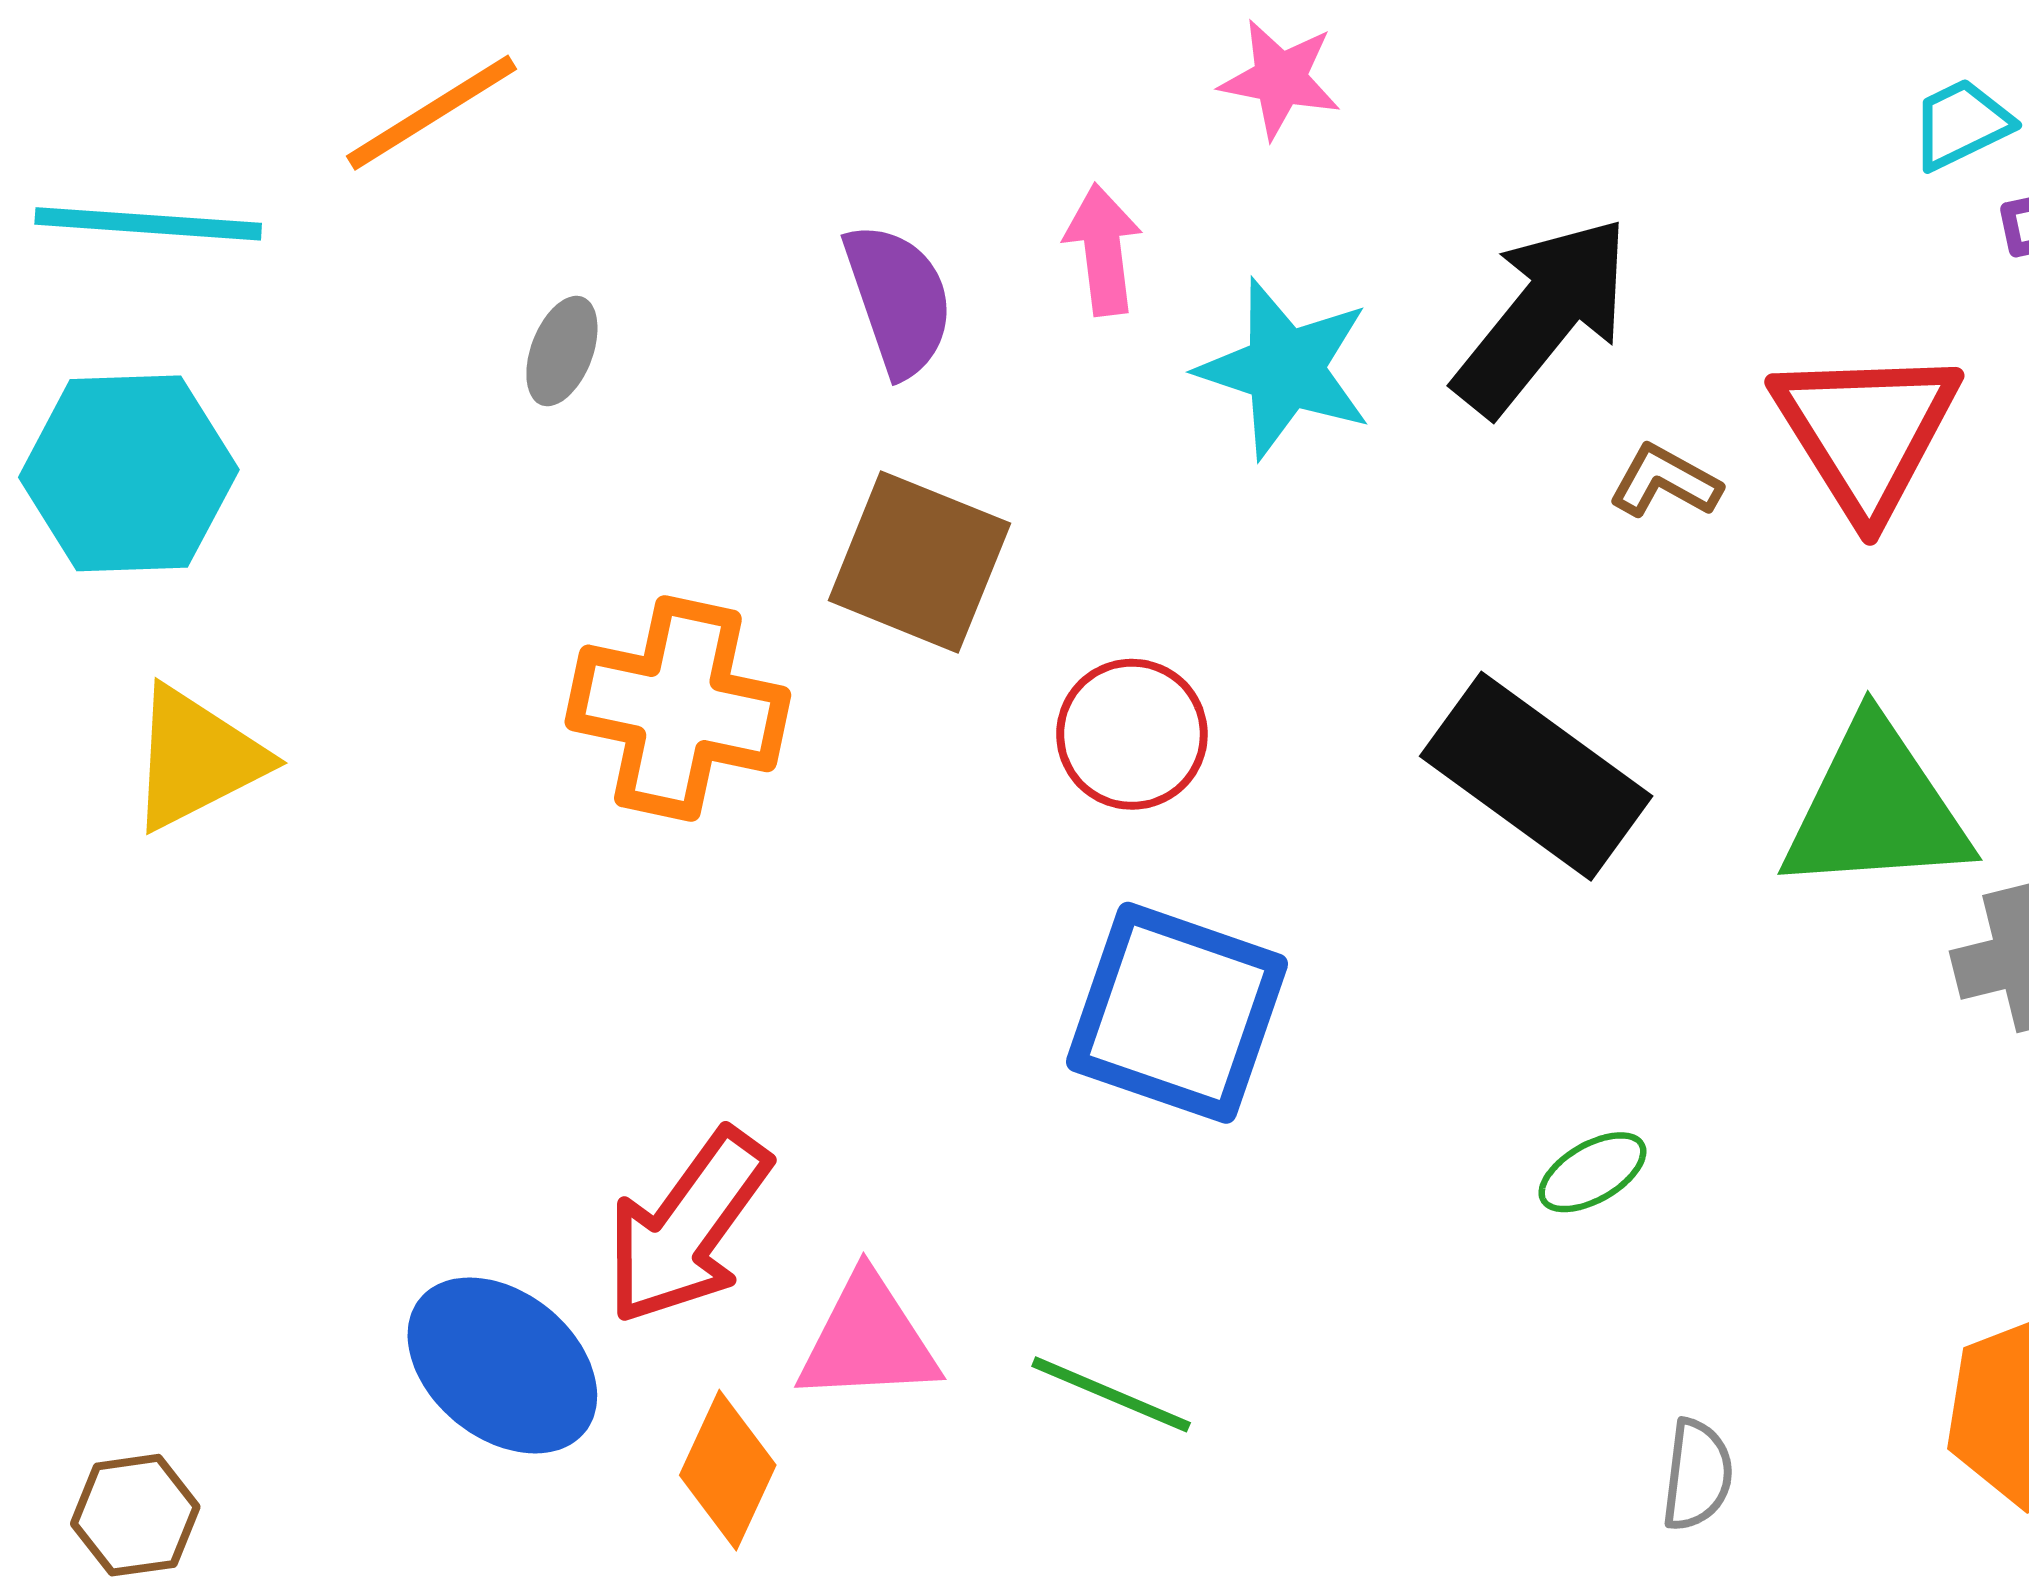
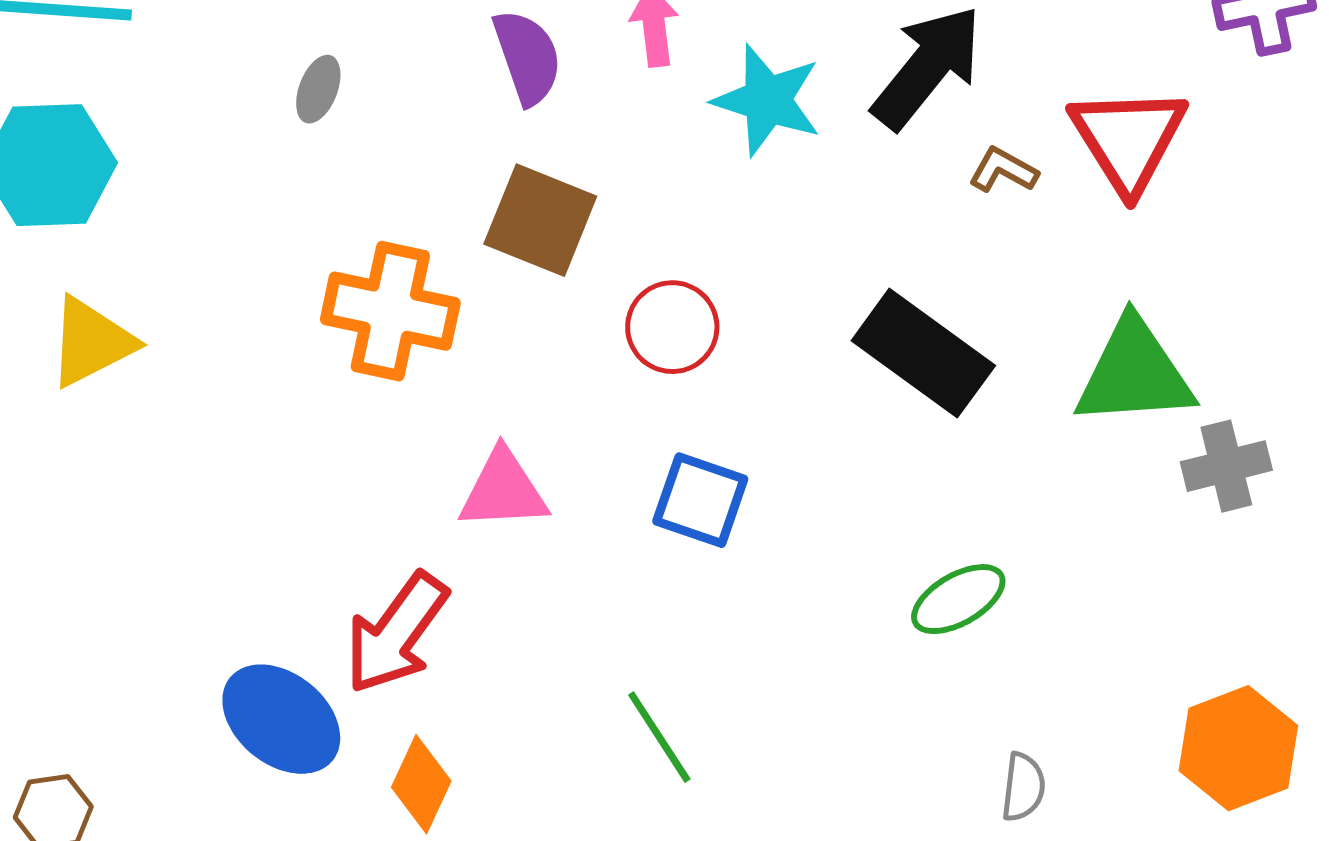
blue square: (1177, 1013) -> (700, 500), size x0.7
green ellipse: (1592, 1172) -> (958, 599), size x1.4
pink triangle: (868, 1340) -> (503, 490), moved
green line: (1111, 1394) -> (659, 737), turned 34

